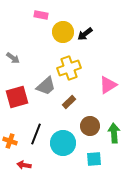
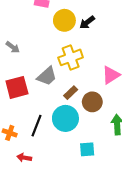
brown circle: (90, 126) -> (92, 102), moved
cyan circle: (63, 143) -> (65, 118), moved
cyan square: (94, 159) -> (87, 149), moved

